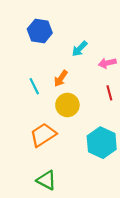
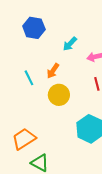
orange trapezoid: (43, 135) -> (24, 139), moved

